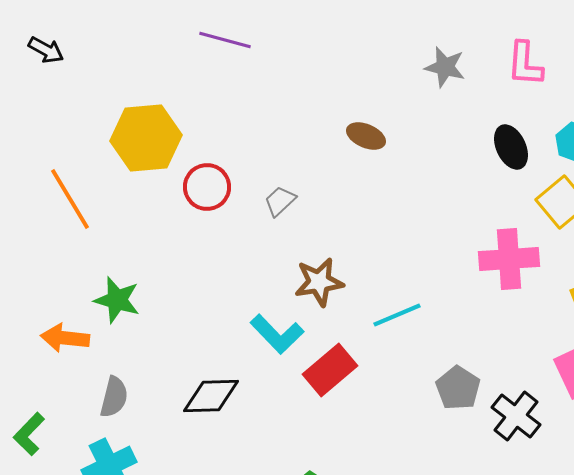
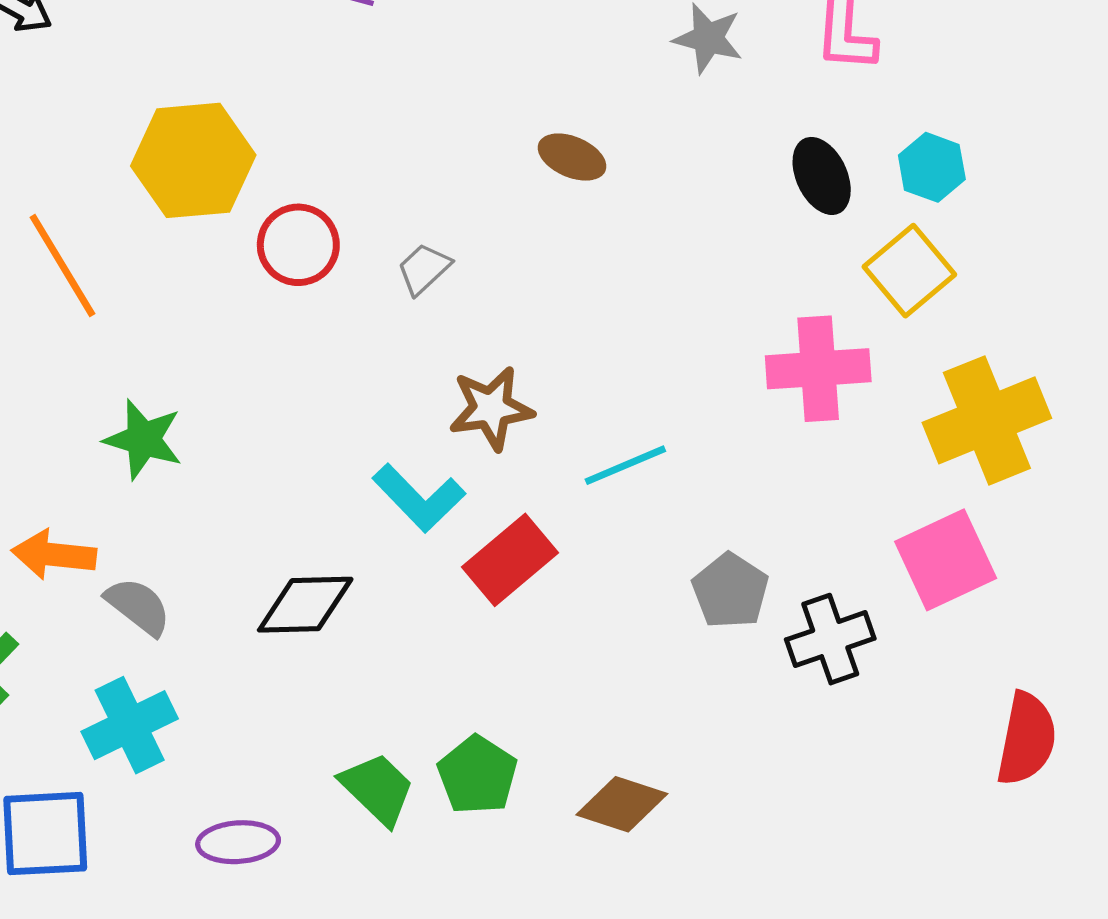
orange arrow: (65, 338) -> (54, 555), moved
gray semicircle: (114, 397) -> (138, 606), turned -66
black cross: (516, 416) -> (830, 639), turned 33

